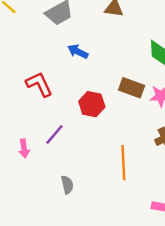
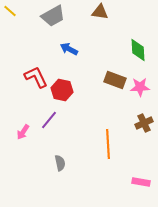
red hexagon: (92, 104) -> (62, 90), moved
pink arrow: (24, 149) -> (23, 132), turned 42

